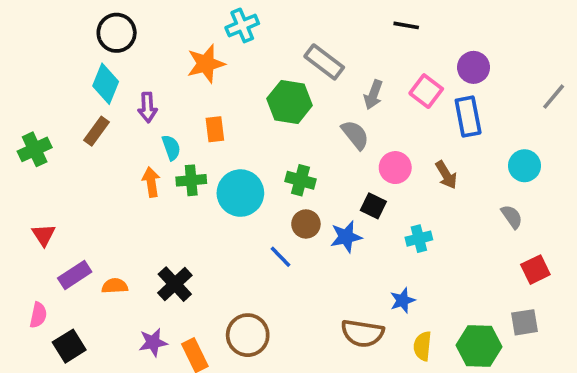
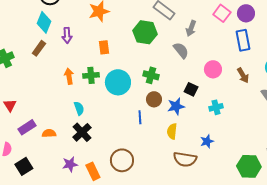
pink square: (426, 91) -> (222, 13), moved
cyan semicircle: (171, 148) -> (79, 108), moved
pink circle: (395, 168) -> (213, 69), moved
brown arrow: (446, 175) -> (243, 75), moved
blue line: (280, 257) -> (140, 117), turned 40
yellow semicircle: (423, 346) -> (172, 131), moved

